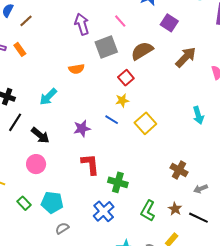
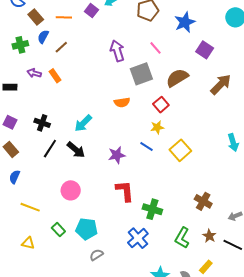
orange semicircle: (76, 69) -> (122, 102), moved
black arrow: (40, 135) -> (76, 150), moved
brown cross: (179, 170) -> (203, 201), moved

